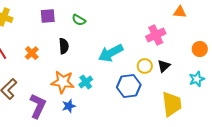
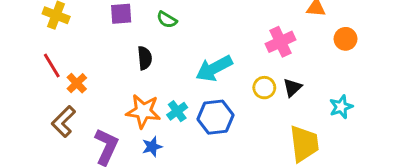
orange circle: (200, 49) -> (345, 39), moved
orange cross: (32, 53) -> (77, 83), moved
blue hexagon: (129, 86) -> (216, 117), moved

